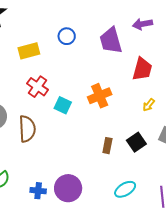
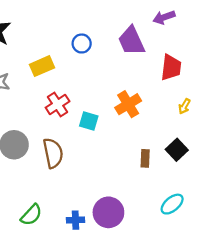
red cross: (37, 87) -> (58, 104), turned 30

